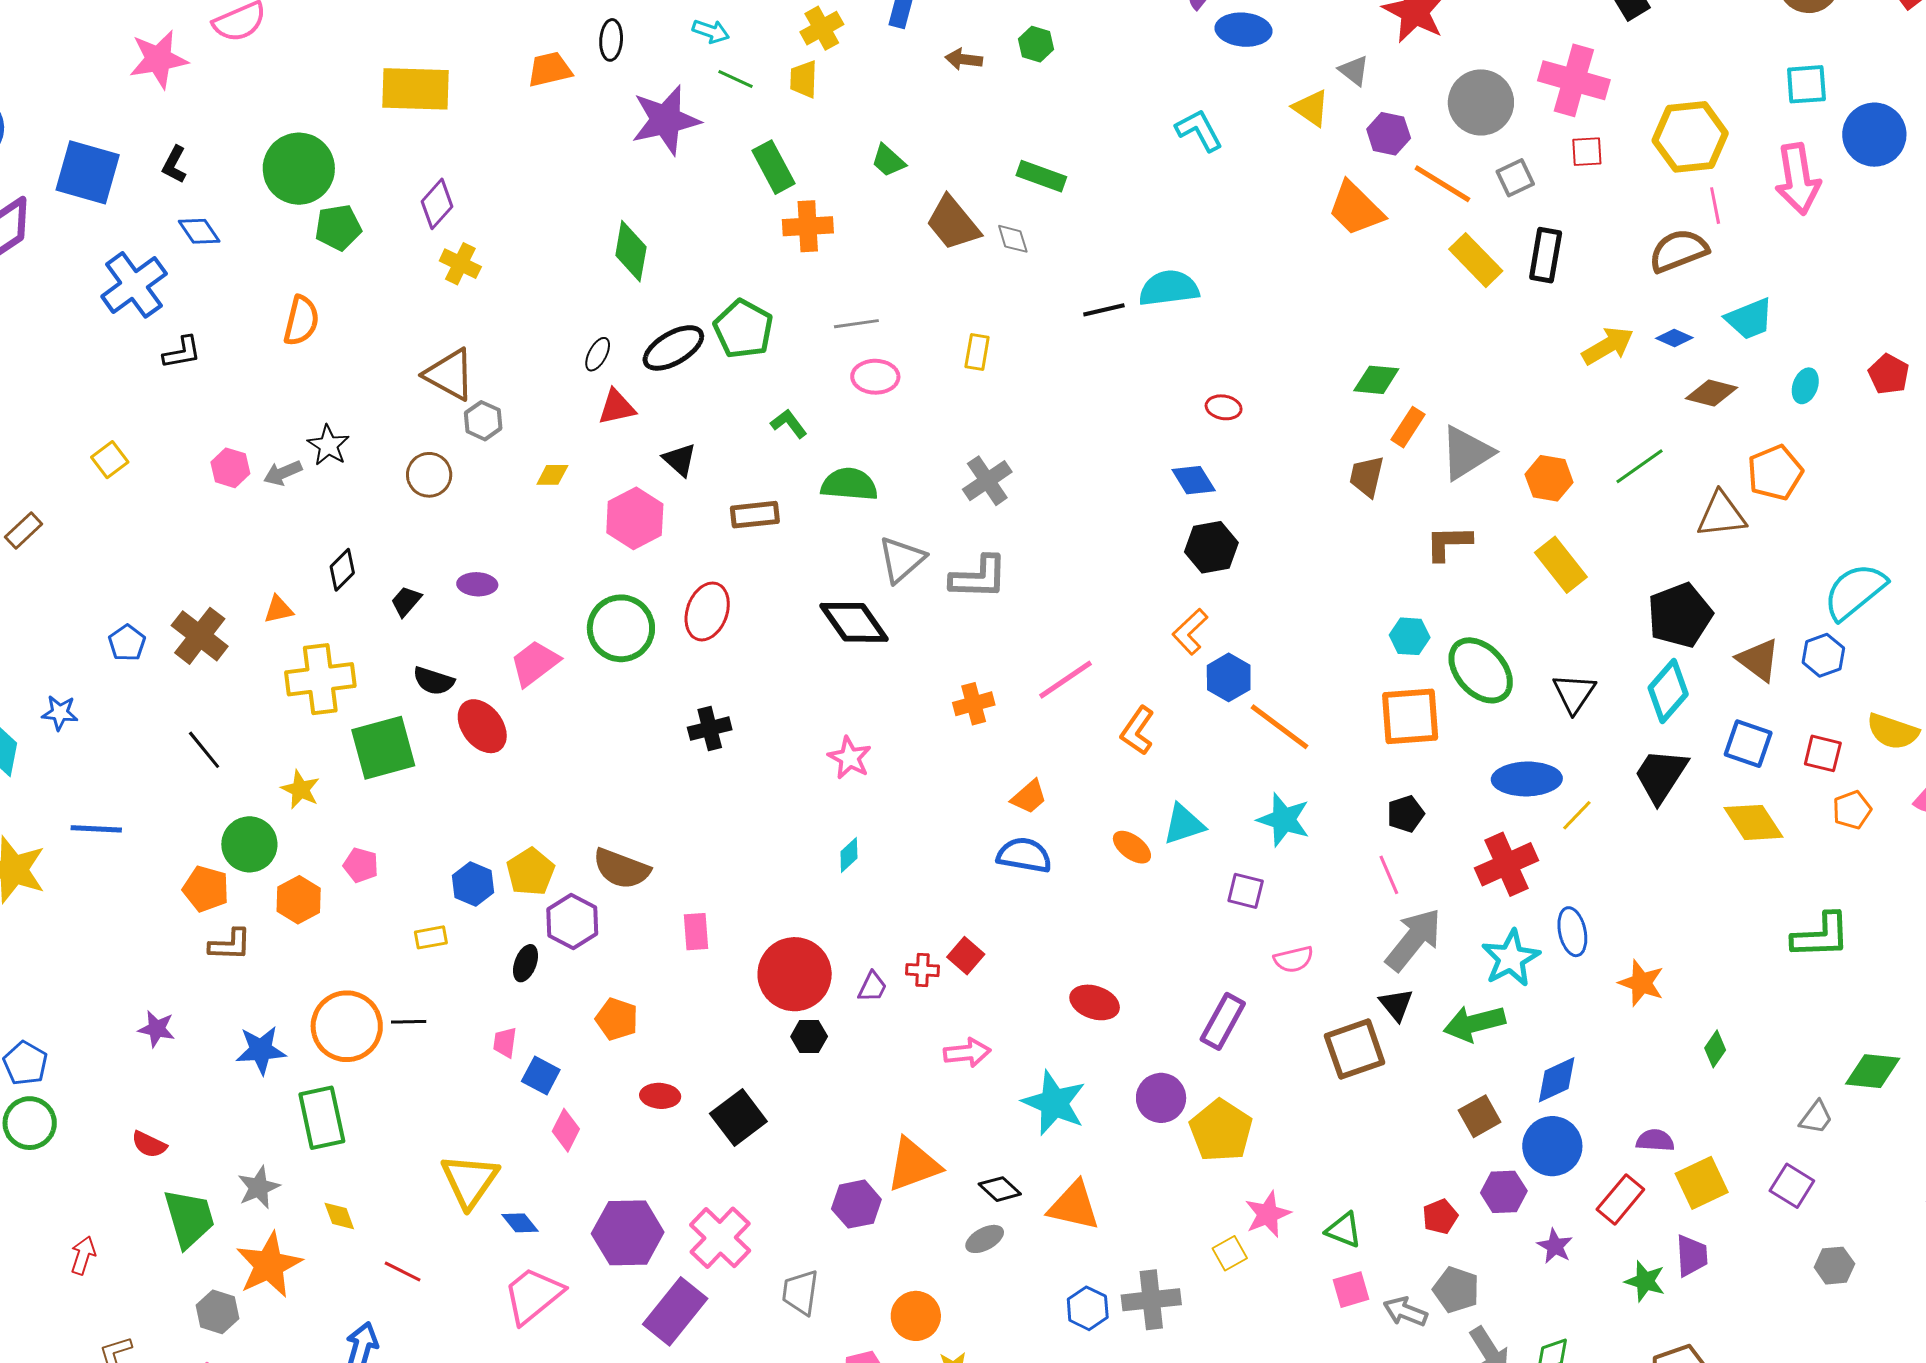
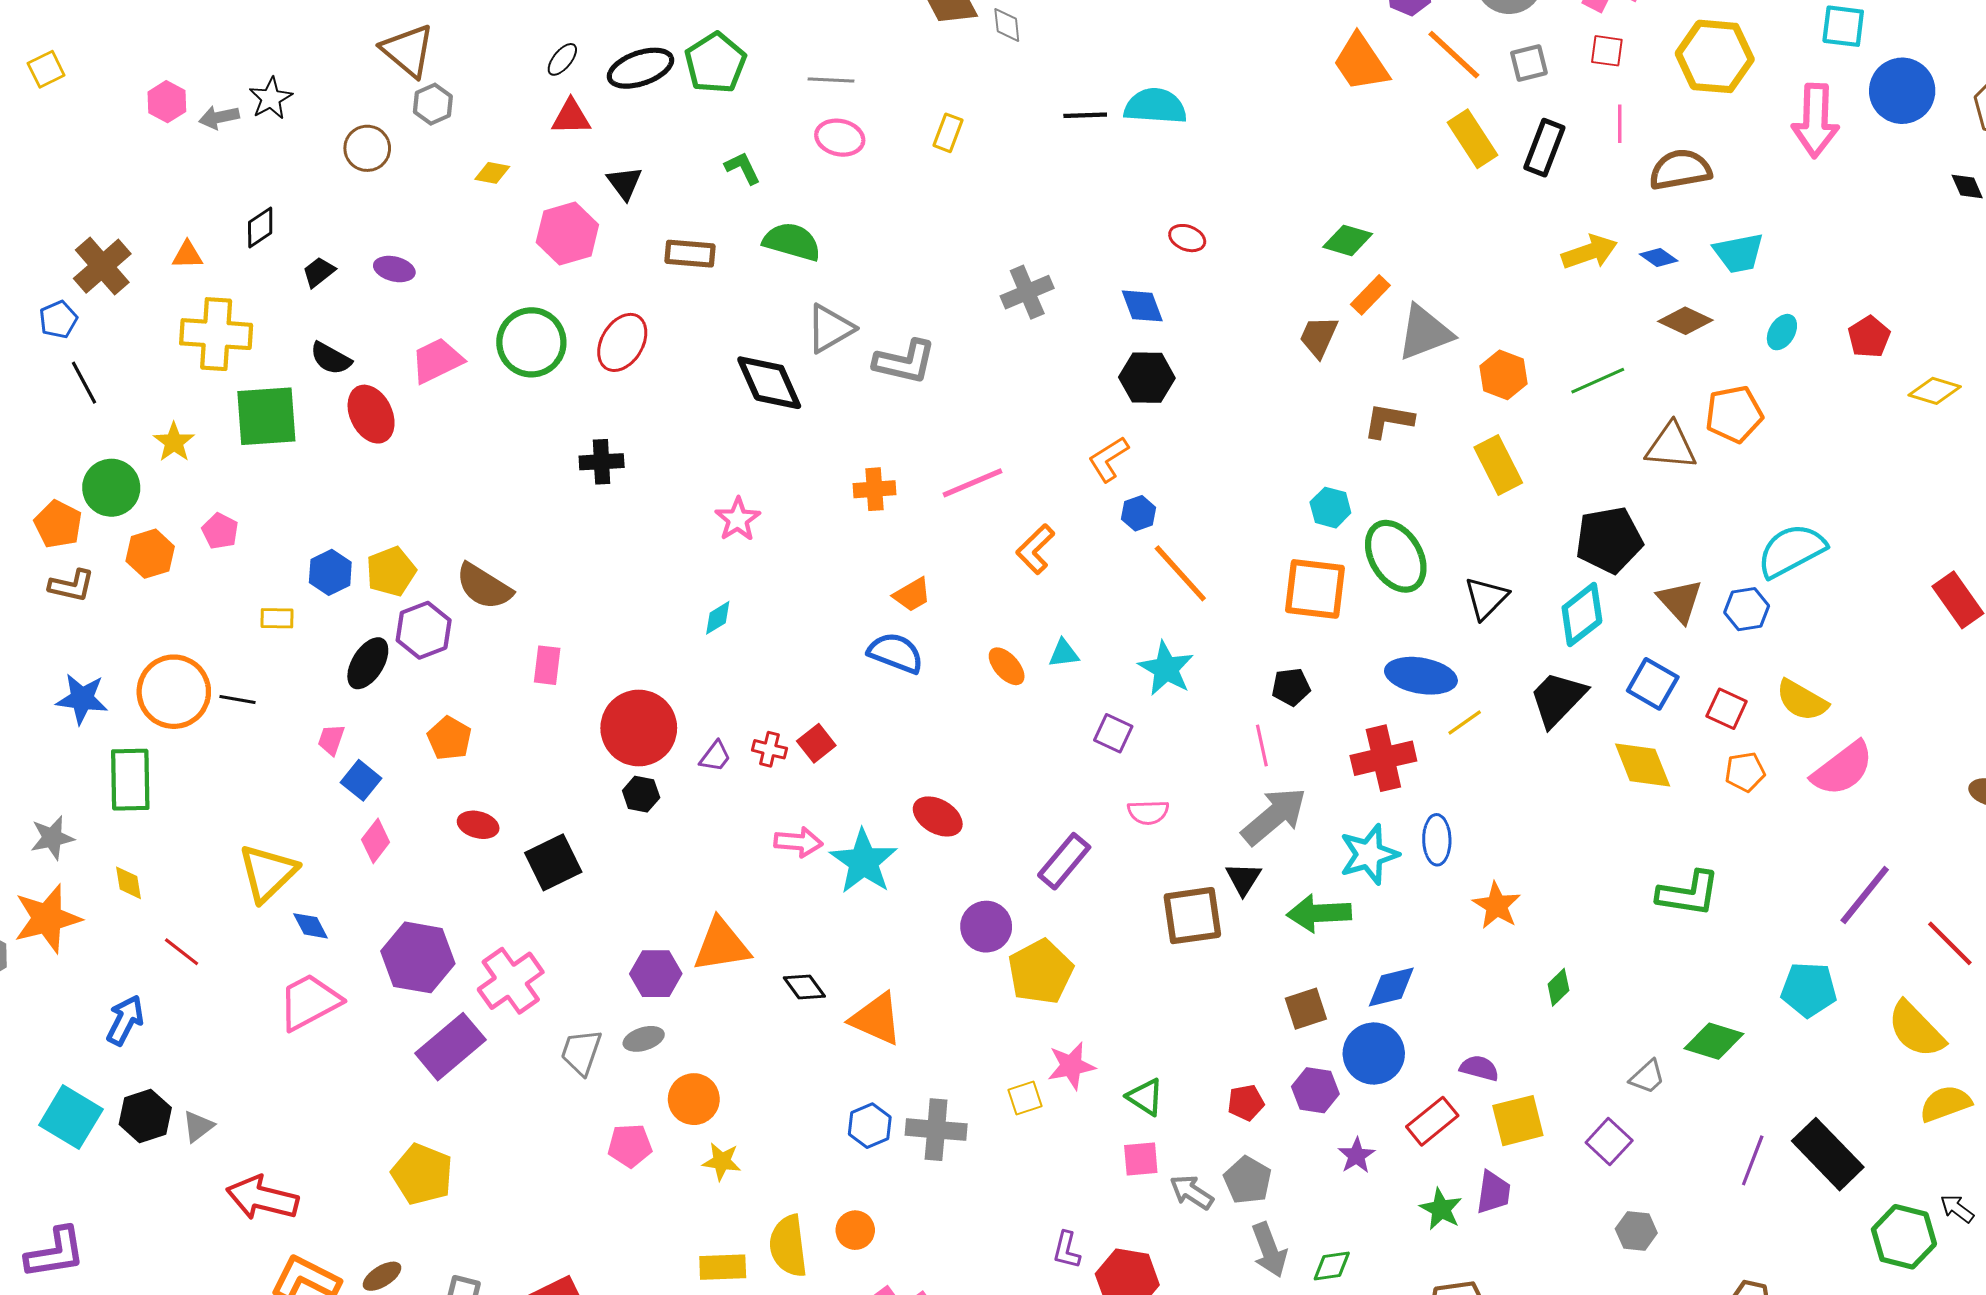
pink line: (1715, 206) -> (1620, 124), moved
gray cross: (987, 481) -> (1027, 292), moved
blue pentagon: (127, 643) -> (58, 320), moved
blue hexagon: (1229, 677) -> (1139, 513), size x0.7
cyan triangle: (1184, 824) -> (1064, 653), size x0.7
black ellipse: (526, 963) -> (368, 663), size x1.4
cyan star: (1054, 1103) -> (864, 862), moved
gray ellipse: (985, 1239) -> (644, 1039), moved

